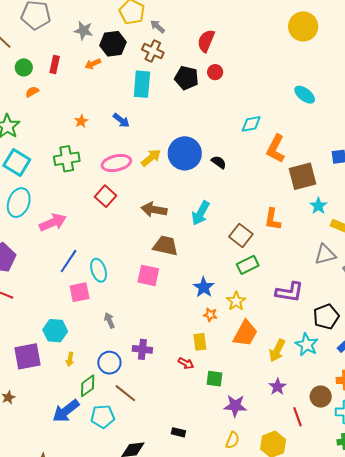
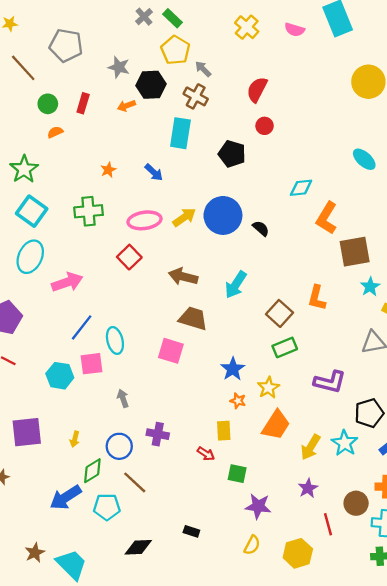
black pentagon: (187, 78) -> (232, 154), moved
cyan hexagon: (55, 331) -> (60, 376), moved

